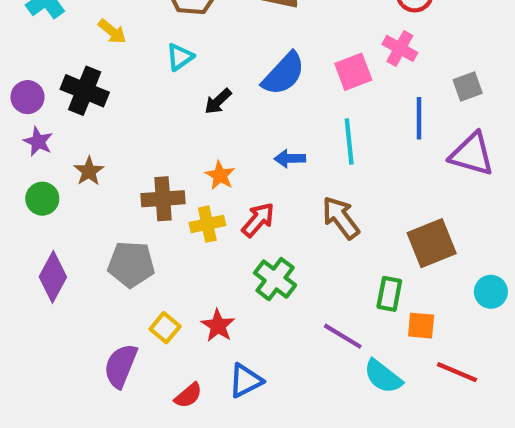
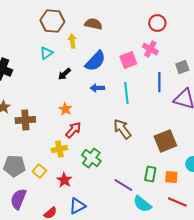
yellow arrow: (112, 32) -> (72, 41), moved, turned -136
blue arrow: (290, 158) -> (97, 88), moved
brown cross: (163, 199) -> (25, 120), moved
red arrow: (258, 220) -> (73, 130), moved
yellow cross: (207, 224) -> (59, 149), moved
gray pentagon: (131, 264) -> (14, 166), moved
green rectangle: (389, 294) -> (150, 174), moved
orange square: (421, 326) -> (171, 177), moved
yellow square: (165, 328) -> (39, 171), moved

